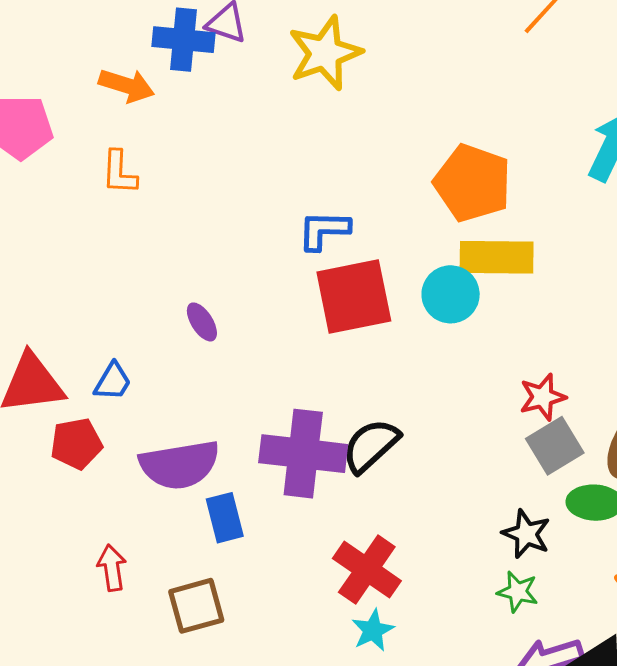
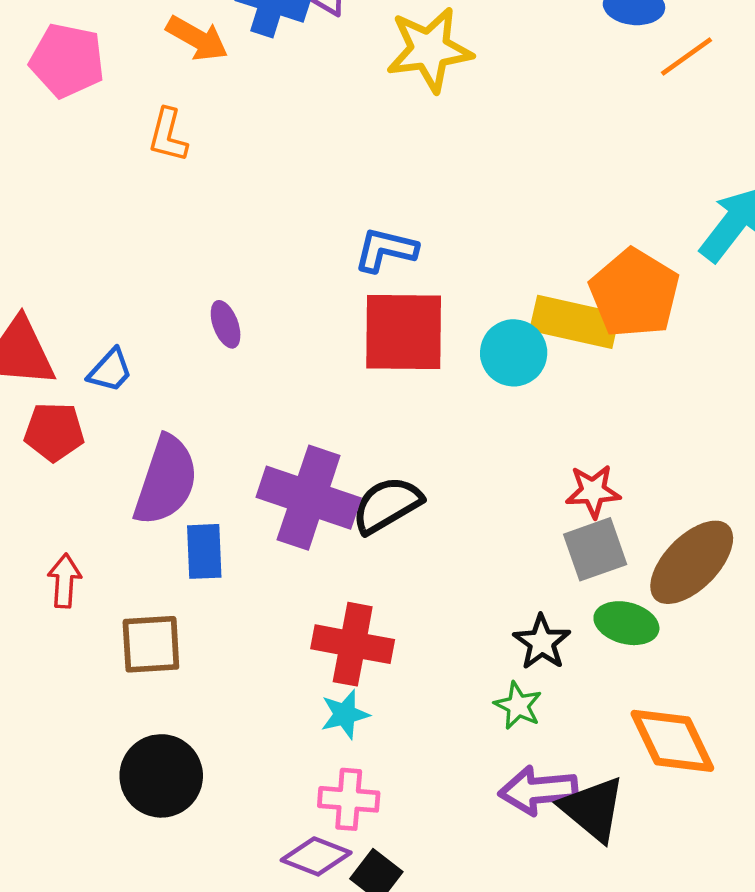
orange pentagon: (472, 183) -> (634, 293), moved
purple semicircle: (180, 465) -> (166, 481), turned -74
red cross: (367, 570) -> (353, 644), turned -36

